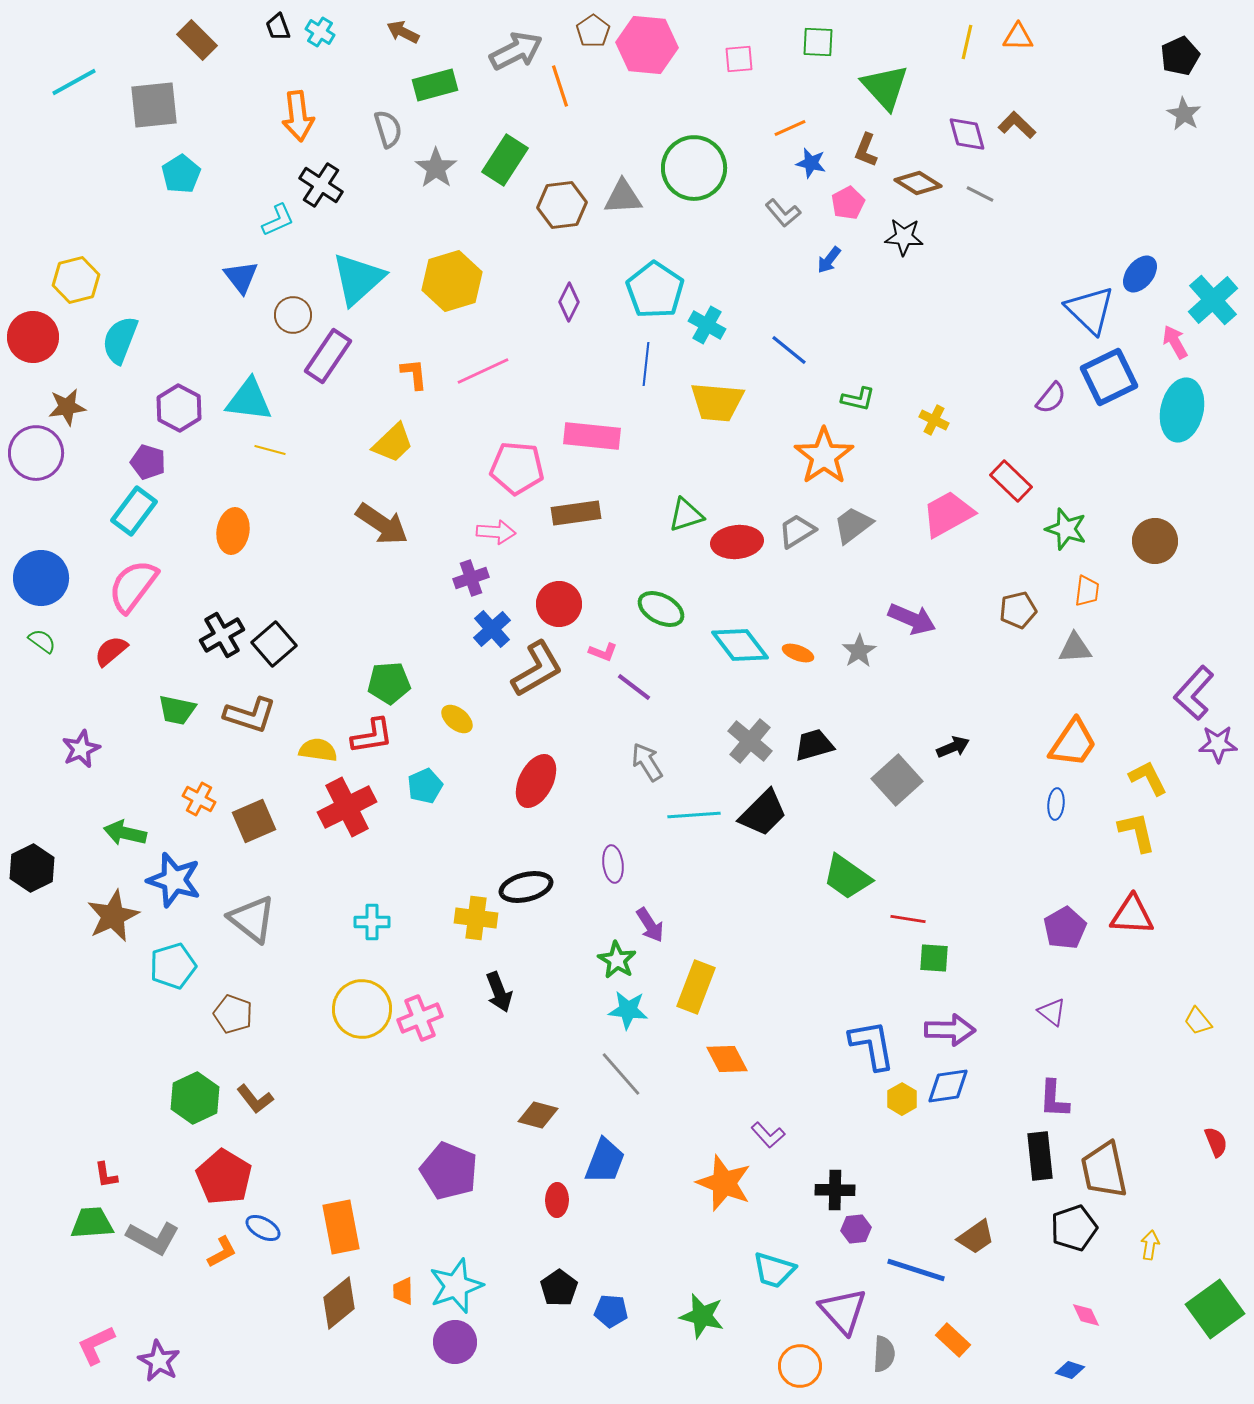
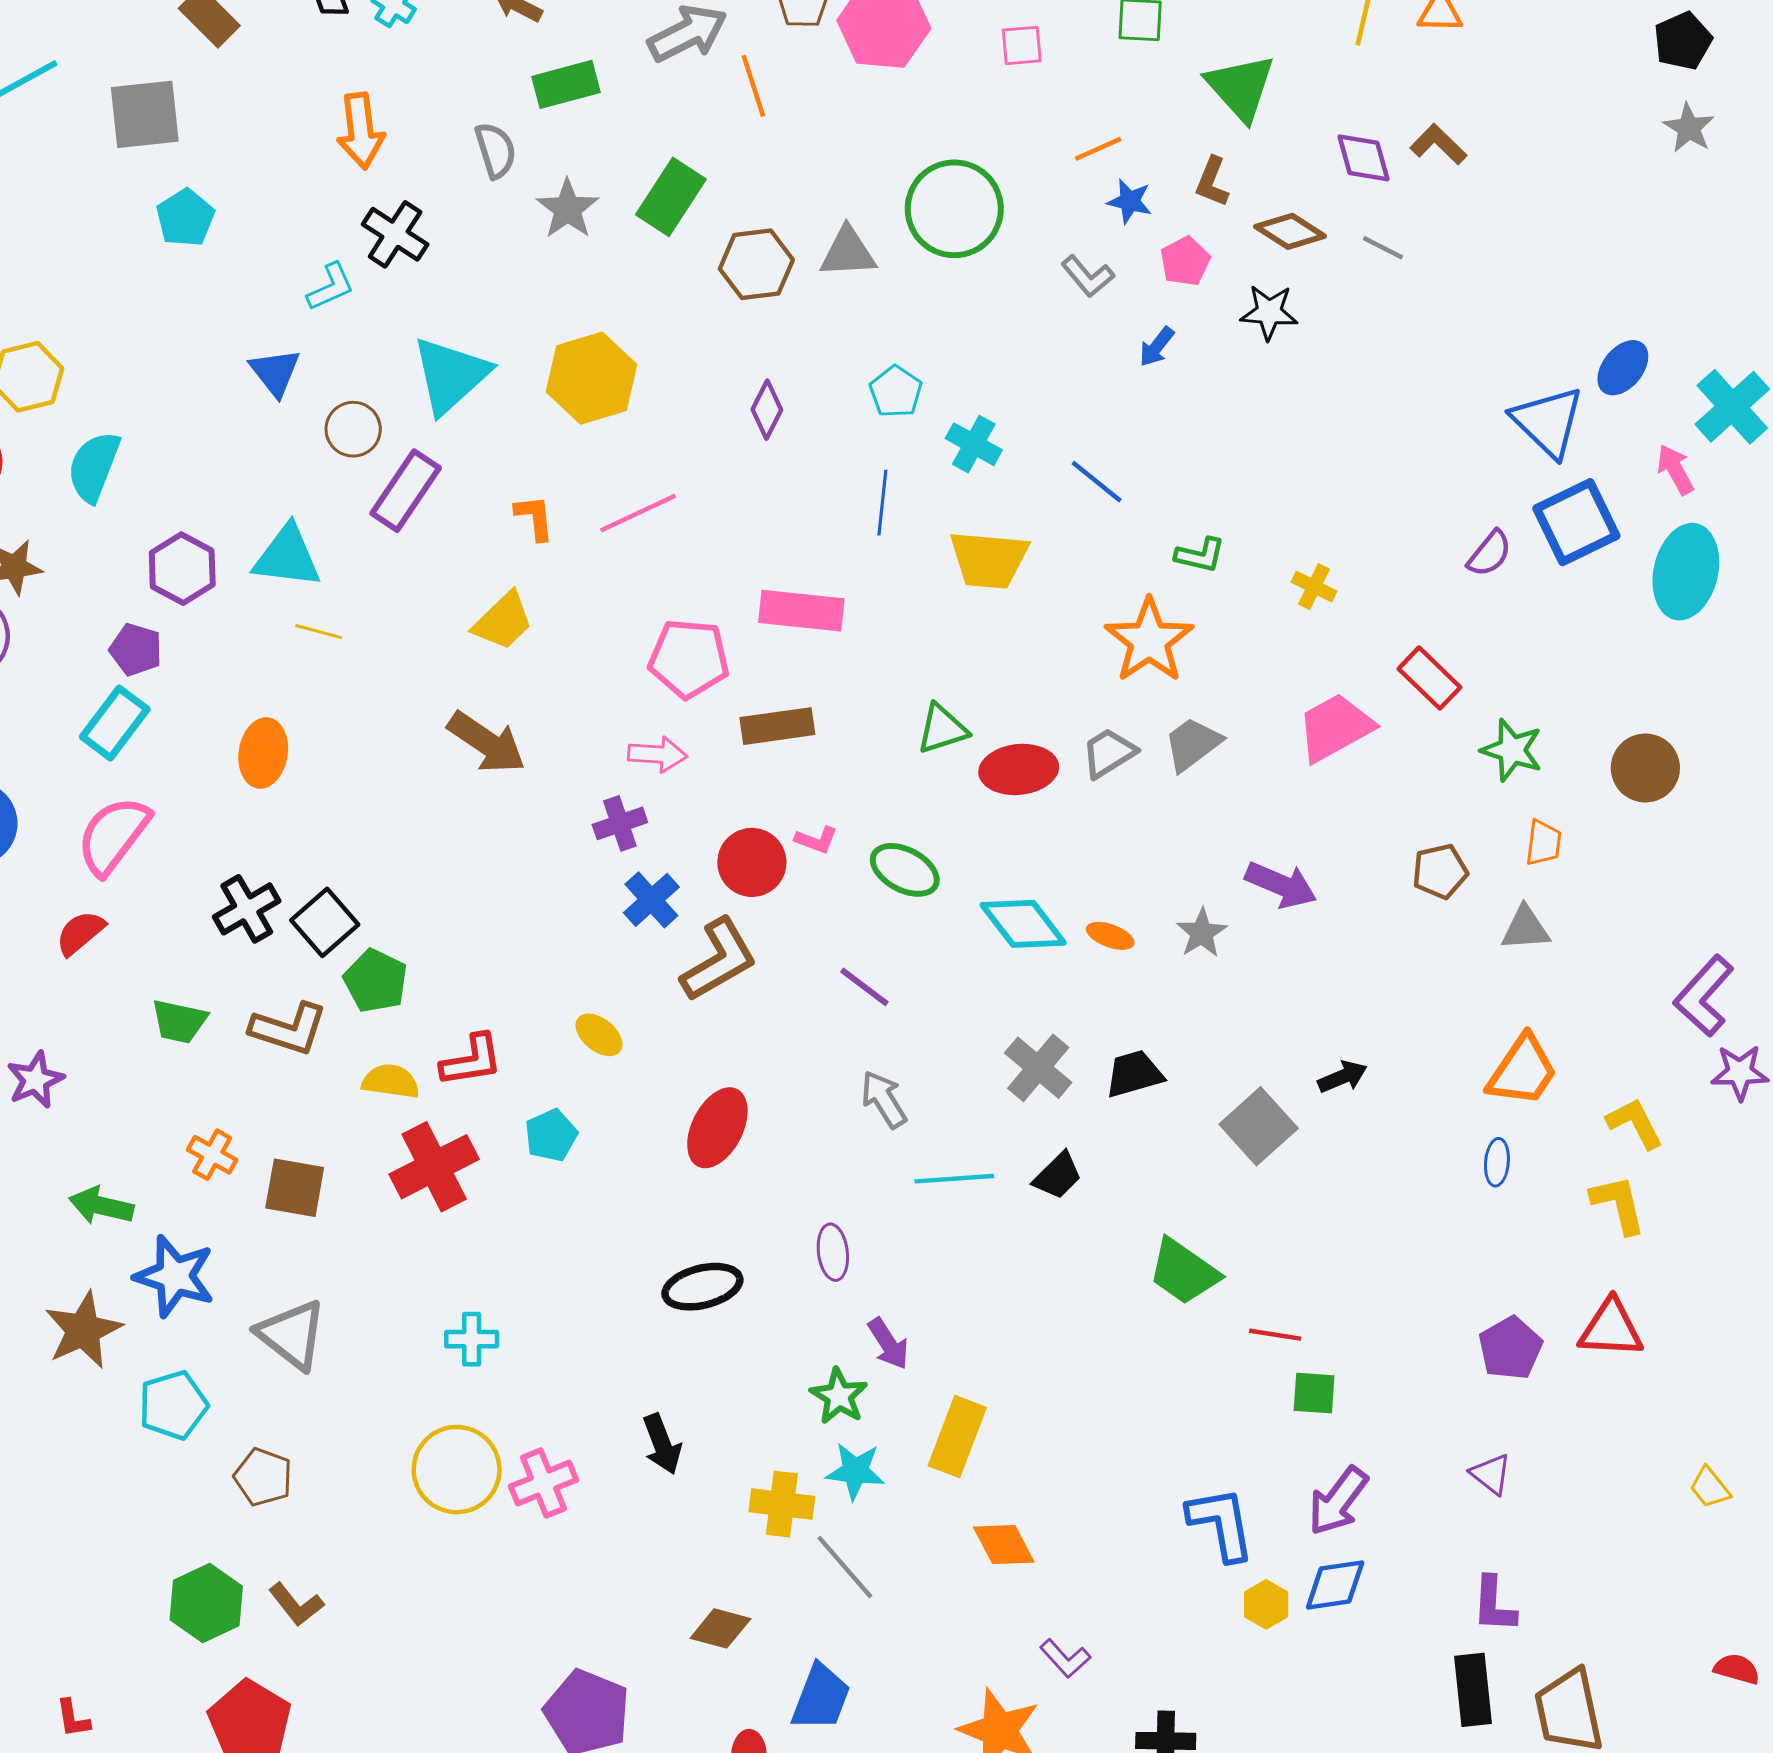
cyan pentagon: (655, 290) -> (896, 392), size x0.6
pink L-shape: (603, 652) -> (816, 840), moved
green pentagon: (389, 683) -> (376, 981), moved, turned 30
black trapezoid: (763, 813) -> (1058, 1176), size x0.7
brown square: (254, 821) -> (295, 1188), turned 33
yellow cross: (476, 918) -> (782, 1504), moved
purple arrow: (950, 1030) -> (1338, 1501), turned 126
red semicircle: (1216, 1142) -> (1737, 1669), turned -52

